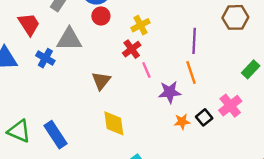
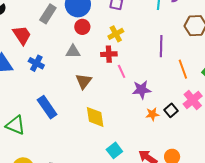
gray triangle: (69, 39) -> (73, 52), moved, size x0.7
red cross: (132, 49) -> (109, 54), turned 35
orange line: (191, 72) -> (183, 69), moved
blue rectangle: (55, 135) -> (47, 107), moved

